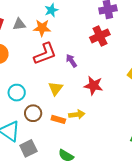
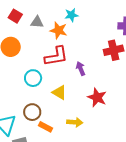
yellow triangle: (56, 88) -> (59, 92), turned -49
cyan circle: (17, 93) -> (33, 78), moved
orange rectangle: (58, 119) -> (45, 127), moved

